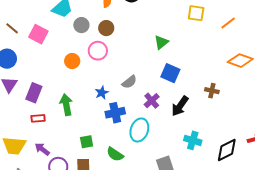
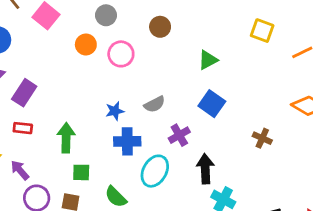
brown circle: (106, 28) -> (160, 27), moved
orange circle: (72, 61) -> (86, 45), moved
green arrow: (66, 105) -> (66, 138), moved
black arrow: (180, 106) -> (205, 169), moved, turned 130

